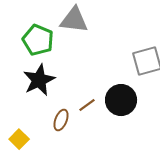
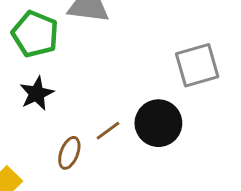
black star: (39, 80) -> (37, 93), size x0.7

